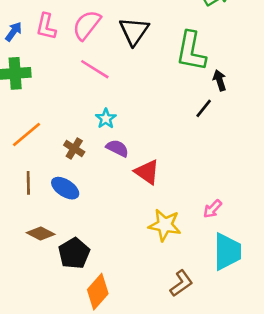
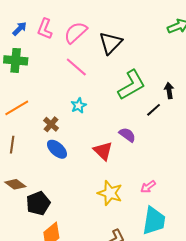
green L-shape: (191, 51) -> (132, 85), moved, turned -140
purple semicircle: (117, 148) -> (127, 135), moved
blue ellipse: (65, 188) -> (57, 149), moved

